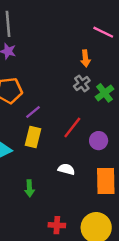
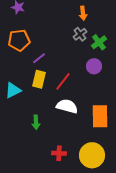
red line: (72, 127) -> (63, 81), moved
purple circle: (99, 141) -> (94, 66), moved
white semicircle: (66, 169) -> (67, 106), size x1.5

